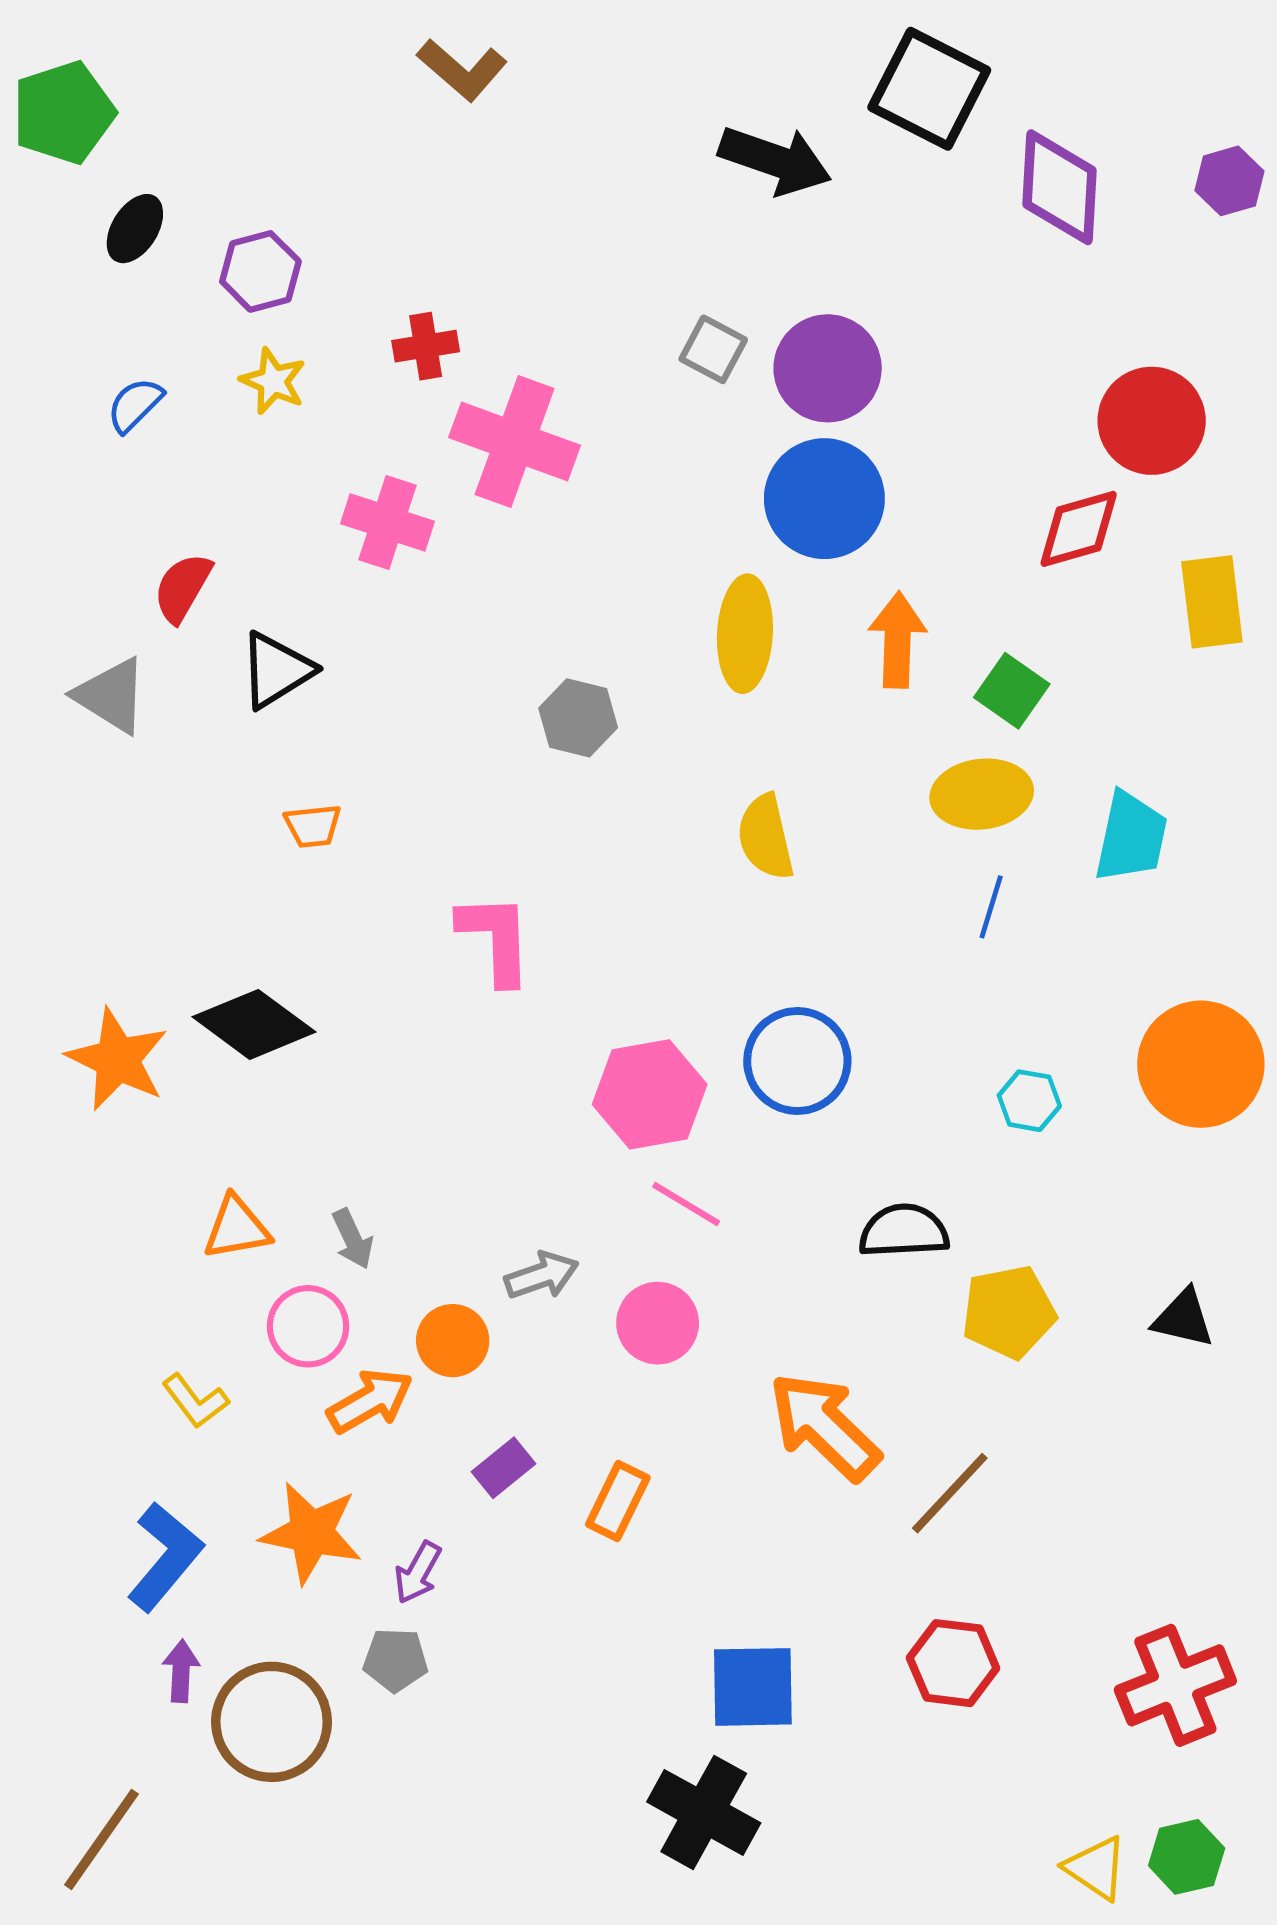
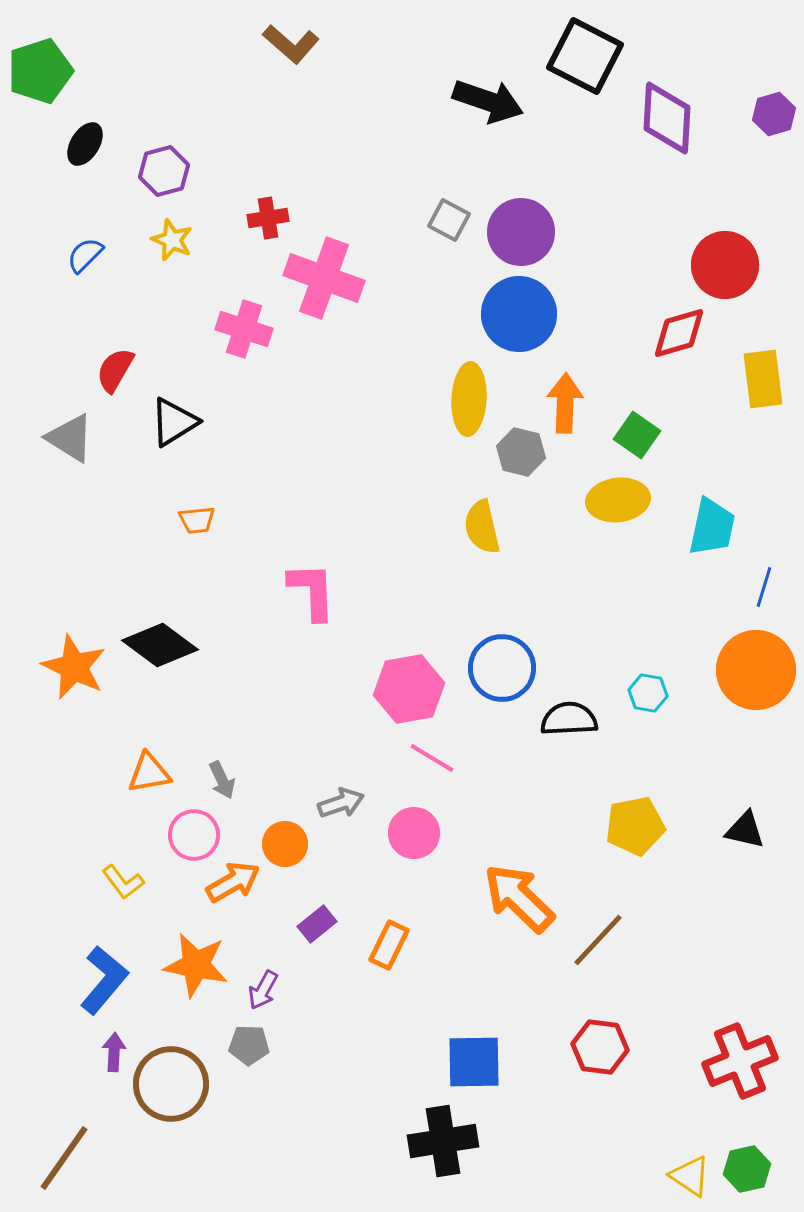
gray hexagon: (578, 718) -> (521, 452), moved
blue line: (991, 907) -> (764, 587), moved
black semicircle: (904, 1231) -> (569, 719), moved
black cross: (704, 1812) -> (443, 1141), turned -38

